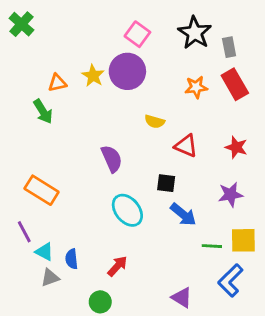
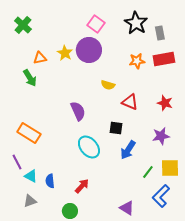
green cross: (21, 24) -> (23, 25), moved
red rectangle: (235, 84) -> (164, 59), turned -70
blue arrow: (183, 215) -> (128, 150), turned 84
green line: (212, 246) -> (148, 172), turned -56
gray triangle: (50, 278) -> (30, 201), moved

